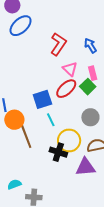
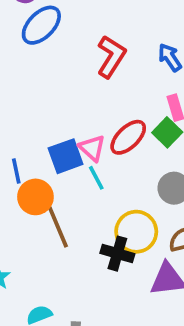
pink triangle: (70, 69) -> (92, 148), moved
blue square: (42, 99) -> (66, 156), moved
cyan line: (51, 120) -> (96, 178), moved

